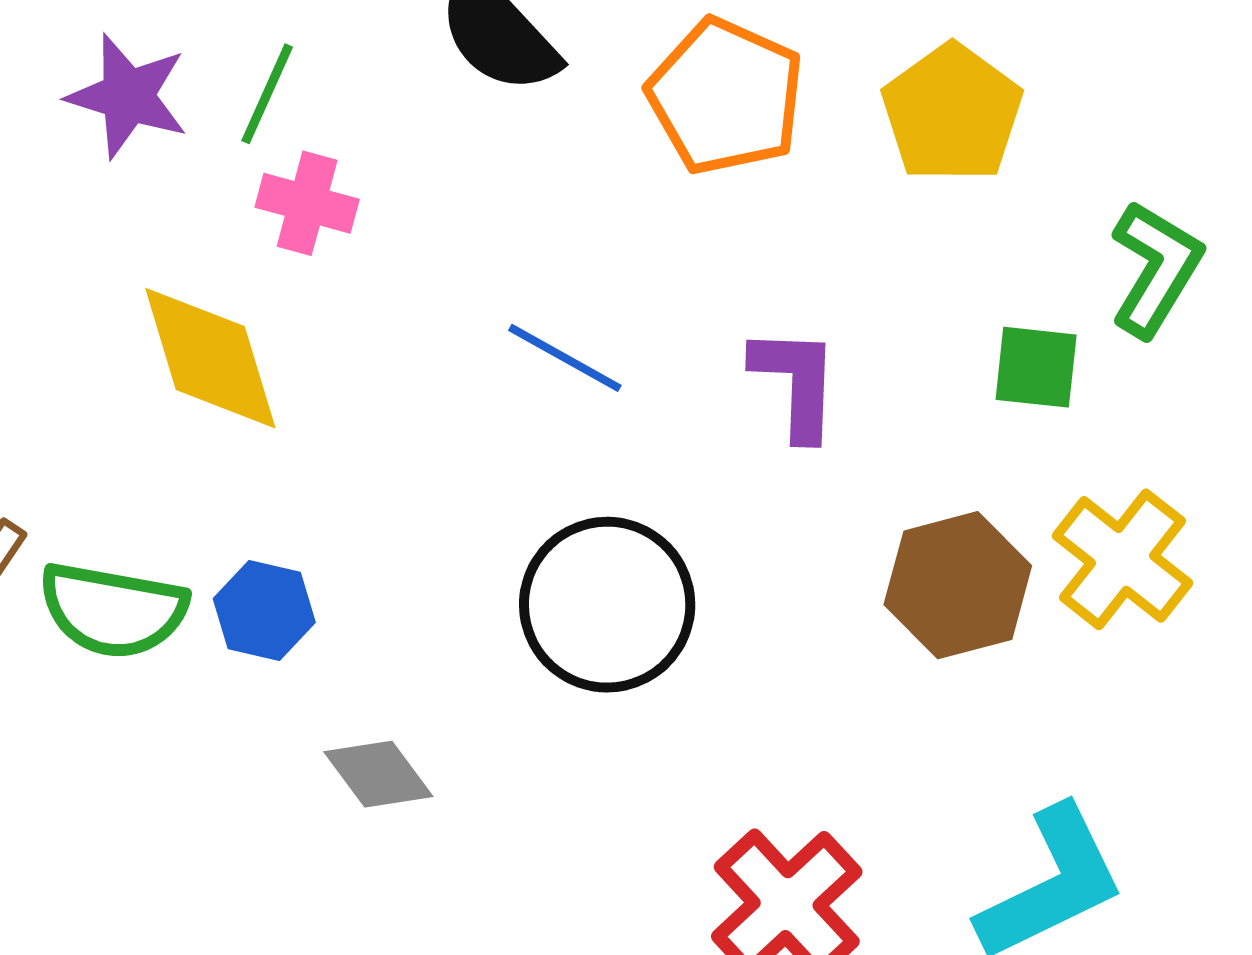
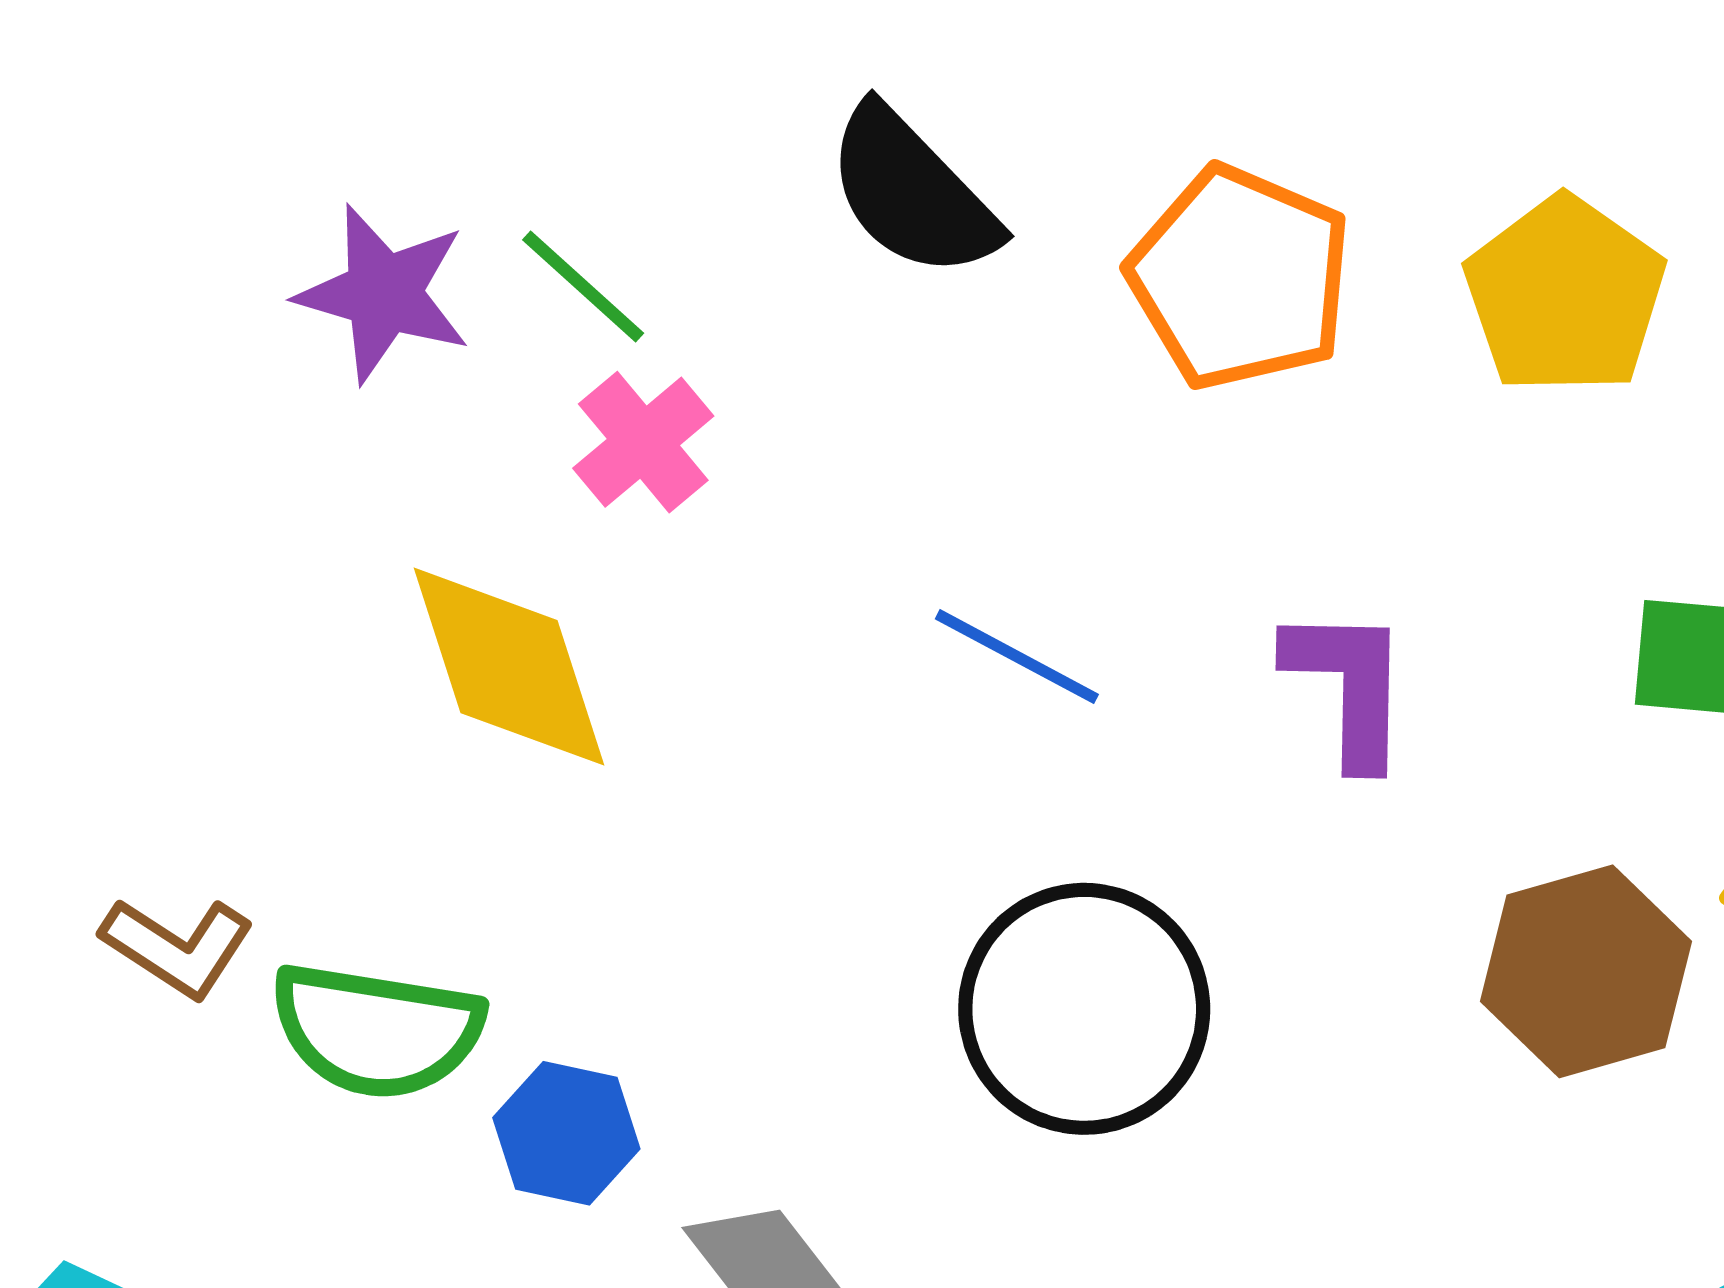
green line: (267, 94) -> (583, 287), turned -71
pink cross: (307, 203) -> (643, 442), turned 36
blue hexagon: (264, 610) -> (566, 1133), moved

